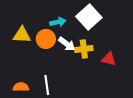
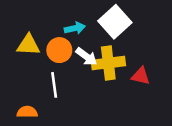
yellow cross: (84, 49) -> (108, 63), size x1.4
white line: (47, 85) -> (54, 85), moved

